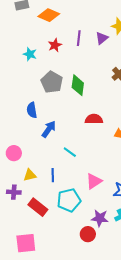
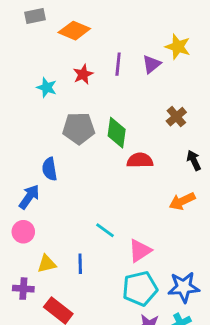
gray pentagon: (52, 82) -> (79, 128), turned -30
red semicircle: (94, 119) -> (140, 160), moved
blue arrow: (49, 129) -> (29, 197), moved
pink triangle: (94, 181) -> (140, 251), moved
cyan pentagon: (69, 200) -> (140, 289), moved

